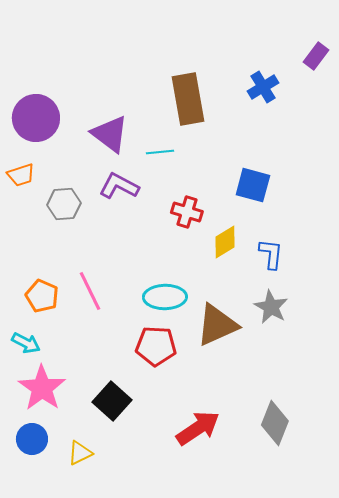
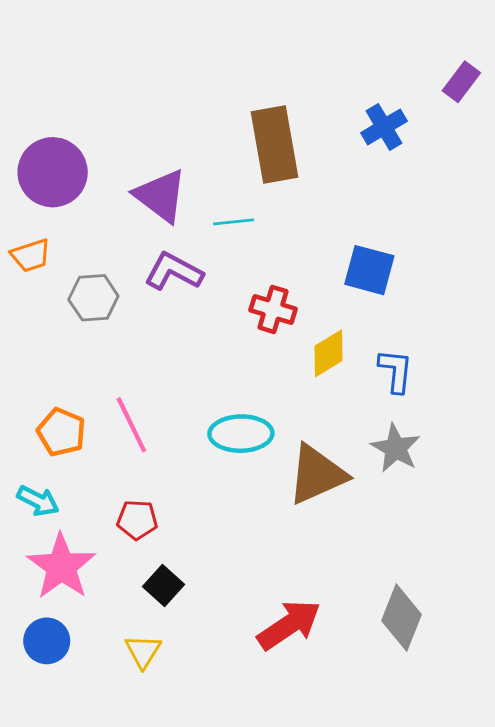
red pentagon: (156, 346) -> (137, 520), moved, size x0.7
black square: (112, 401) -> (164, 585), size x0.7
yellow triangle: (80, 453) -> (143, 651), moved, turned -32

